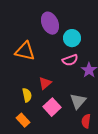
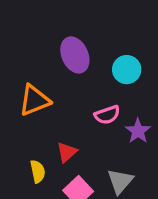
cyan circle: (72, 38) -> (127, 70), moved
orange triangle: (25, 51) -> (34, 100), turned -35

